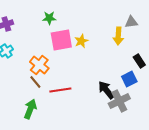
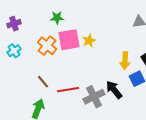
yellow arrow: (118, 36) -> (125, 61), moved
orange cross: (39, 65) -> (47, 46), moved
gray cross: (119, 101) -> (94, 97), moved

